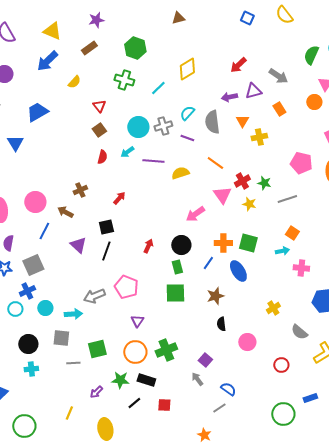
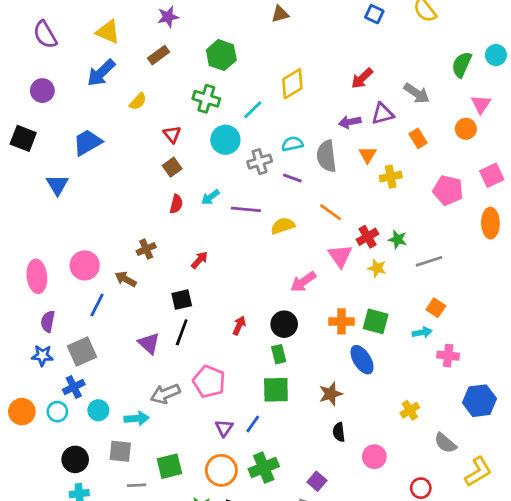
cyan semicircle: (187, 113) -> (292, 144), turned 35
cyan circle: (138, 127) -> (225, 140), moved
pink pentagon: (301, 163) -> (448, 190), moved
purple triangle: (78, 245) -> (149, 343), moved
blue line: (208, 263) -> (253, 424), moved

